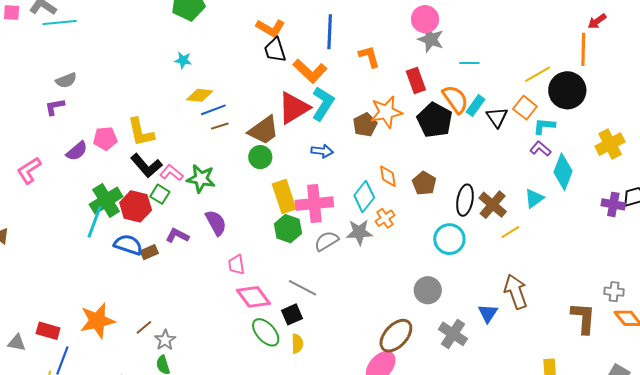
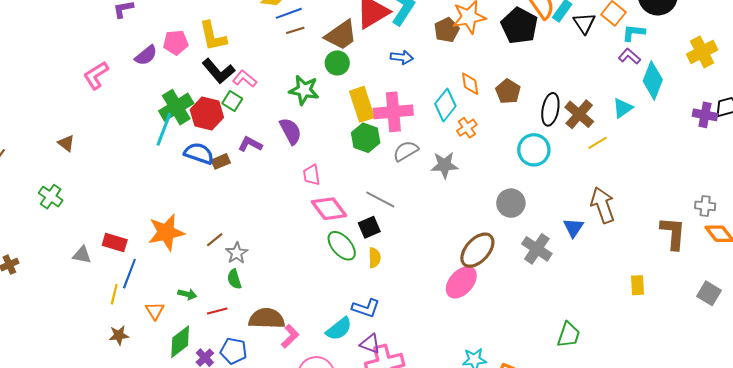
green star: (201, 179) -> (304, 90), moved
gray star: (359, 232) -> (444, 165), moved

